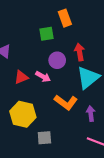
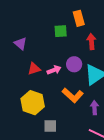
red arrow: (80, 52) -> (91, 41), moved
purple circle: (57, 60) -> (74, 64), moved
pink arrow: (43, 77) -> (54, 70), turned -56

